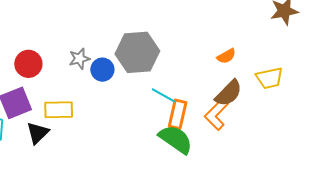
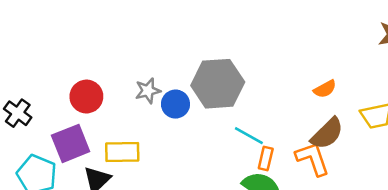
orange rectangle: (178, 114) -> (266, 159), size x0.7
orange L-shape: (217, 114) -> (313, 159), turned 116

